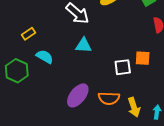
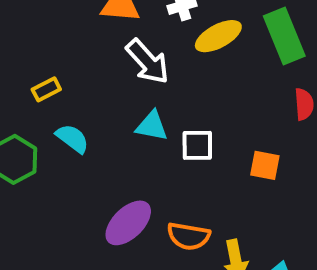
white square: (123, 67) -> (197, 145), moved

